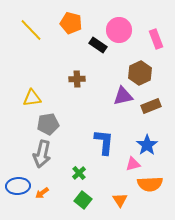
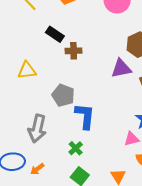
black rectangle: (98, 45) -> (55, 34), moved
gray pentagon: (48, 124) -> (63, 95), moved, turned 30
blue L-shape: (104, 142) -> (85, 116), moved

